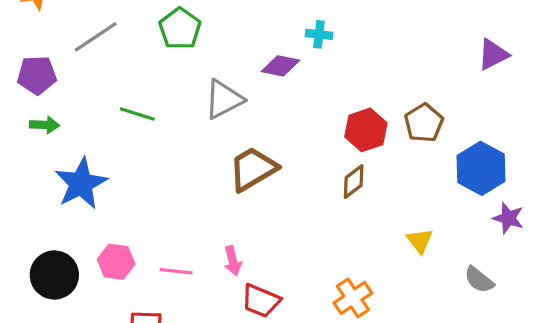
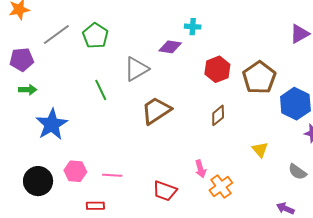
green pentagon: (180, 29) -> (95, 36), moved
green line: (137, 114) -> (101, 90), moved, turned 50
brown pentagon: (424, 123) -> (259, 78), size x1.4
red hexagon: (366, 130) -> (217, 69), moved
pink arrow: (233, 261) -> (200, 169), moved

